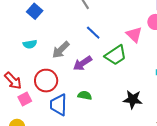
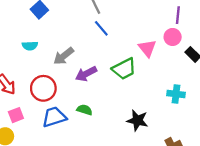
blue line: (93, 33) -> (101, 28), moved
pink square: (25, 99) -> (16, 115), moved
blue trapezoid: (59, 105) -> (54, 117), turned 65

